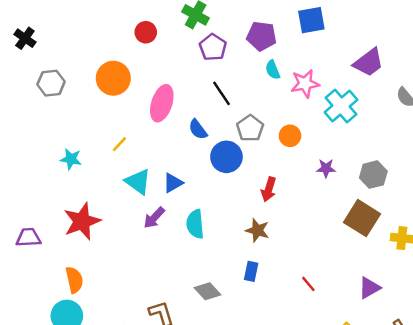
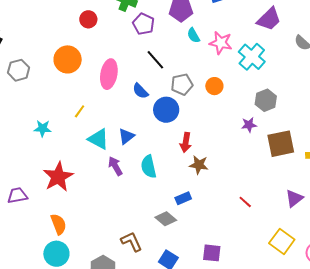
pink star: (305, 84) -> (221, 43), turned 30
gray pentagon: (250, 128) -> (182, 84), turned 30
purple star: (326, 168) -> (249, 125), moved
gray hexagon: (373, 175) -> (266, 100), moved
red arrow: (269, 189) -> (186, 142), moved
purple arrow: (154, 218) -> (115, 166), turned 114
brown square: (362, 218) -> (281, 144), turned -36
blue rectangle: (251, 271) -> (183, 198), moved, turned 63

